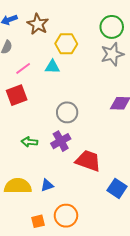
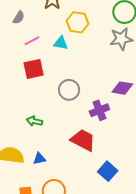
red square: (17, 95) -> (34, 69), moved
purple cross: (61, 141) -> (99, 110), moved
green arrow: (29, 142) -> (34, 121), moved

